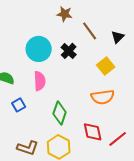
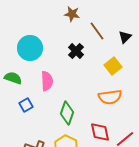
cyan circle: (39, 49) -> (30, 48), moved

